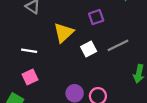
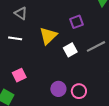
white line: (29, 51) -> (15, 38), moved

